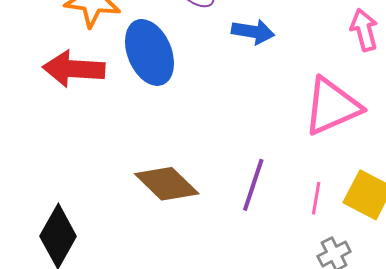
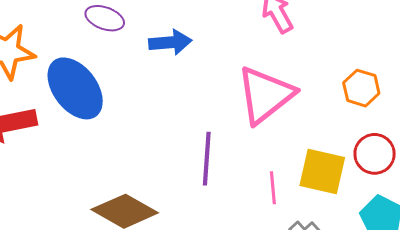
purple line: (253, 185) -> (207, 159), moved

